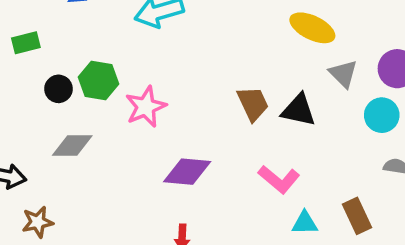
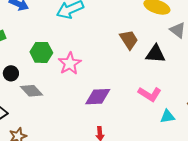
black circle: (58, 89) -> (11, 73), moved
brown trapezoid: (253, 104) -> (129, 40), moved
gray diamond: (72, 145) -> (32, 91), turned 55

